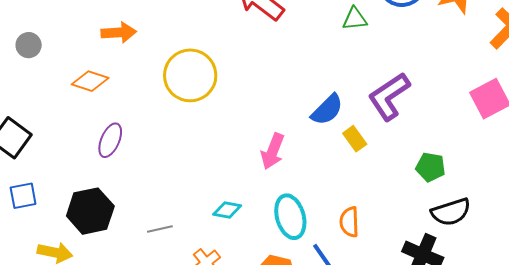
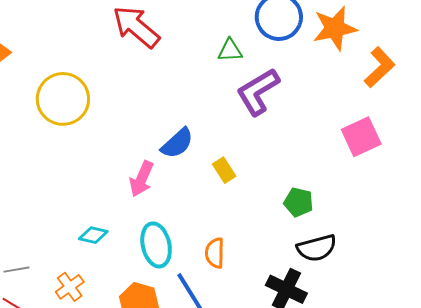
purple L-shape: (389, 96) -> (258, 92), moved
blue semicircle: (327, 110) -> (177, 143), moved
gray line: (160, 229) -> (16, 270), moved

